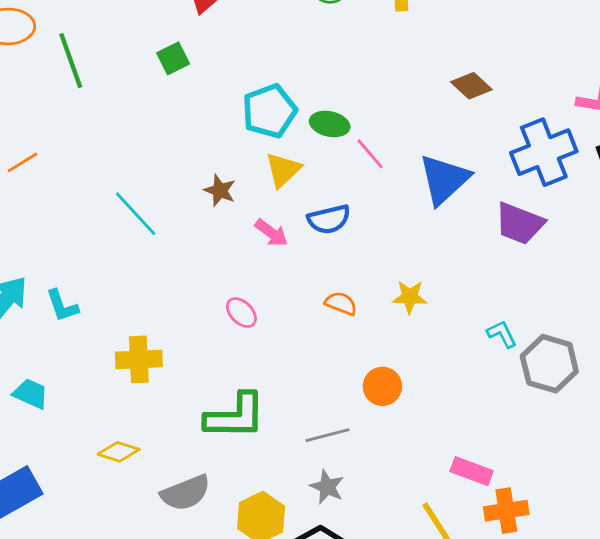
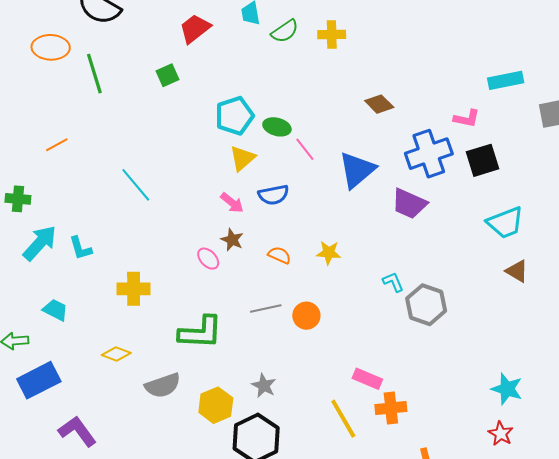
brown star: (220, 190) -> (232, 240), moved
gray line: (327, 435) -> (266, 309), moved

